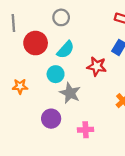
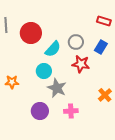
gray circle: (61, 17) -> (76, 42), moved
red circle: (36, 43) -> (31, 33), moved
pink cross: (86, 130) -> (71, 111), moved

